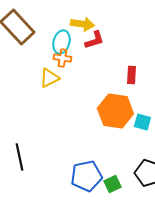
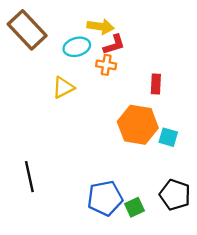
cyan ellipse: (61, 42) -> (77, 47), turned 60
orange cross: (62, 58) -> (106, 65), moved

